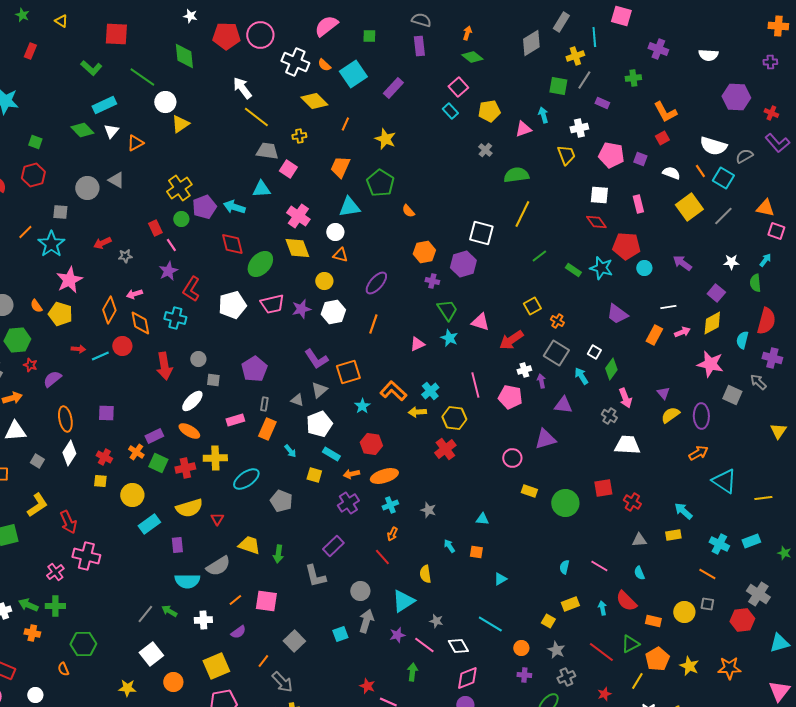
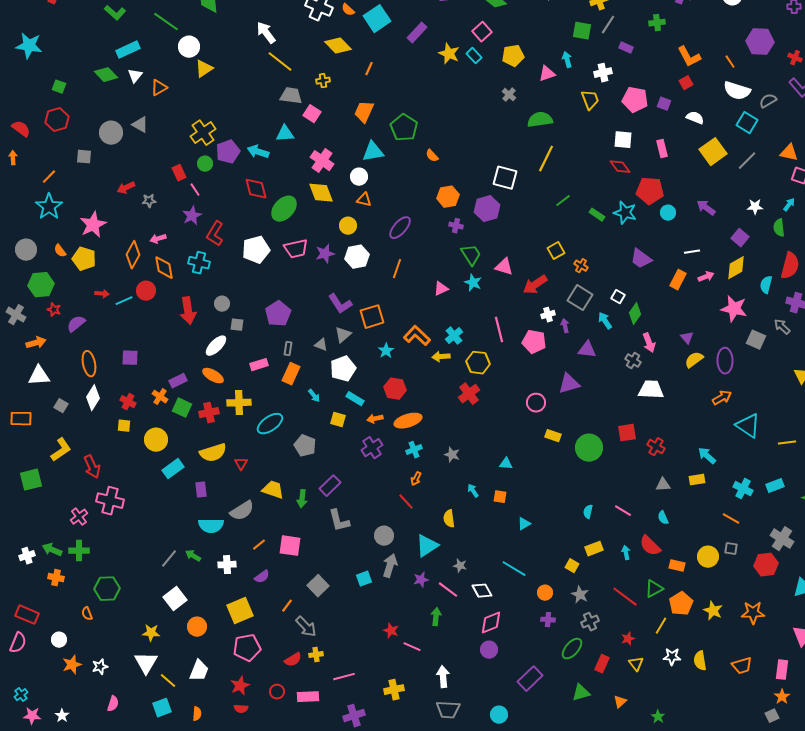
yellow star: (385, 139) -> (449, 54), moved
orange line: (700, 171) -> (730, 62), moved
cyan star: (51, 244) -> (49, 207), moved
purple rectangle: (333, 546) -> (330, 486), moved

